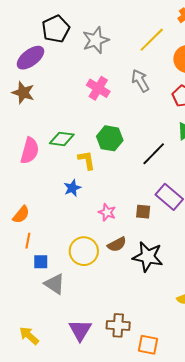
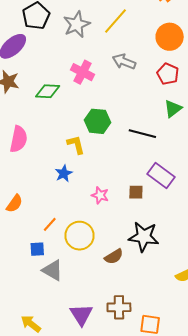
yellow line: (152, 40) -> (115, 21), moved
gray arrow: (140, 81) -> (124, 62), turned -35
green diamond: (62, 139) -> (48, 91), moved
black line: (154, 154) -> (142, 134), turned 64
orange line: (28, 241) -> (50, 224), moved, turned 35
brown semicircle: (117, 244) -> (114, 257), moved

